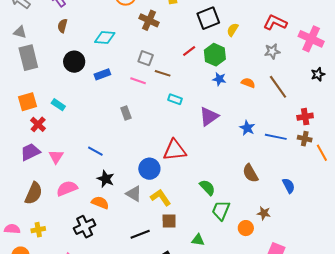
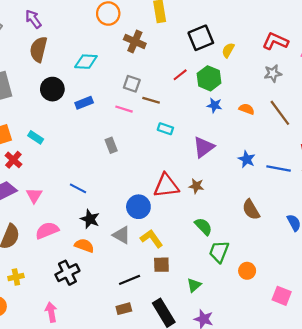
brown semicircle: (62, 26) -> (39, 49), size x1.6
brown star: (264, 213) -> (196, 186), moved
green triangle: (198, 240) -> (194, 285), turned -48

